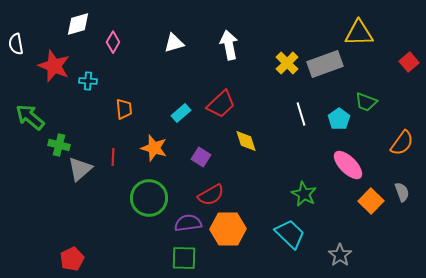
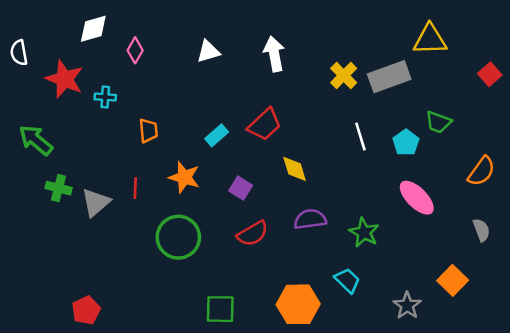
green cross: (59, 145) -> (59, 188), moved
orange square: (371, 201) -> (453, 280), moved
purple semicircle: (188, 223) -> (310, 219), moved
orange hexagon: (228, 229) -> (298, 304), moved
cyan trapezoid: (290, 234) -> (347, 280), size x0.7

